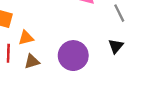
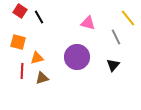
purple circle: (73, 56) -> (77, 57), moved

